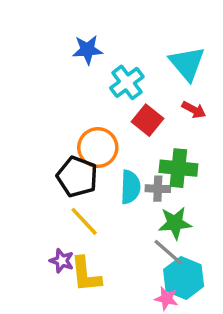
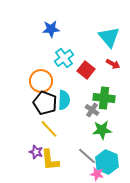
cyan cross: (127, 82) -> (64, 58), moved
orange circle: (98, 148) -> (41, 81), moved
cyan semicircle: (130, 187) -> (64, 100), moved
gray cross: (158, 189) -> (92, 110), turned 32
gray line: (168, 252) -> (87, 156), moved

